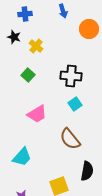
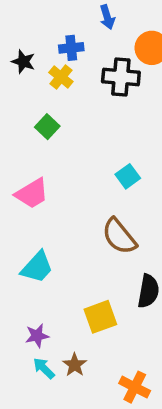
blue cross: (25, 14) -> (71, 48), moved
black cross: (71, 76) -> (121, 77), moved
pink trapezoid: (37, 114) -> (32, 193), moved

